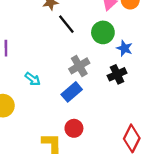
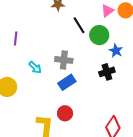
black line: (66, 24) -> (79, 25), moved
gray cross: (79, 66) -> (64, 60), moved, turned 30

